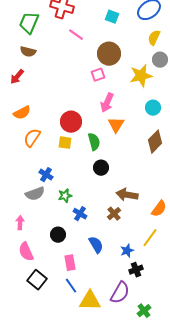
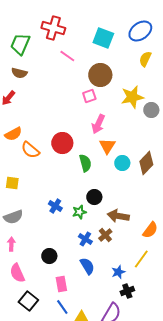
cyan square: (112, 17) -> (103, 38), size x1.5
gray circle: (160, 60) -> (151, 110), moved
cyan circle: (153, 108) -> (122, 163), moved
orange semicircle: (32, 138) -> (30, 150), moved, turned -84
yellow square: (65, 143) -> (12, 183), moved
black circle: (101, 168) -> (94, 197), moved
blue cross: (46, 175) -> (55, 206), moved
gray semicircle: (35, 194) -> (13, 217), moved
green star: (65, 196) -> (79, 212), moved
blue cross: (80, 214) -> (85, 239), moved

